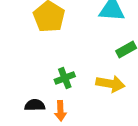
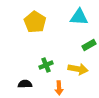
orange arrow: (60, 111) -> (59, 88), moved

